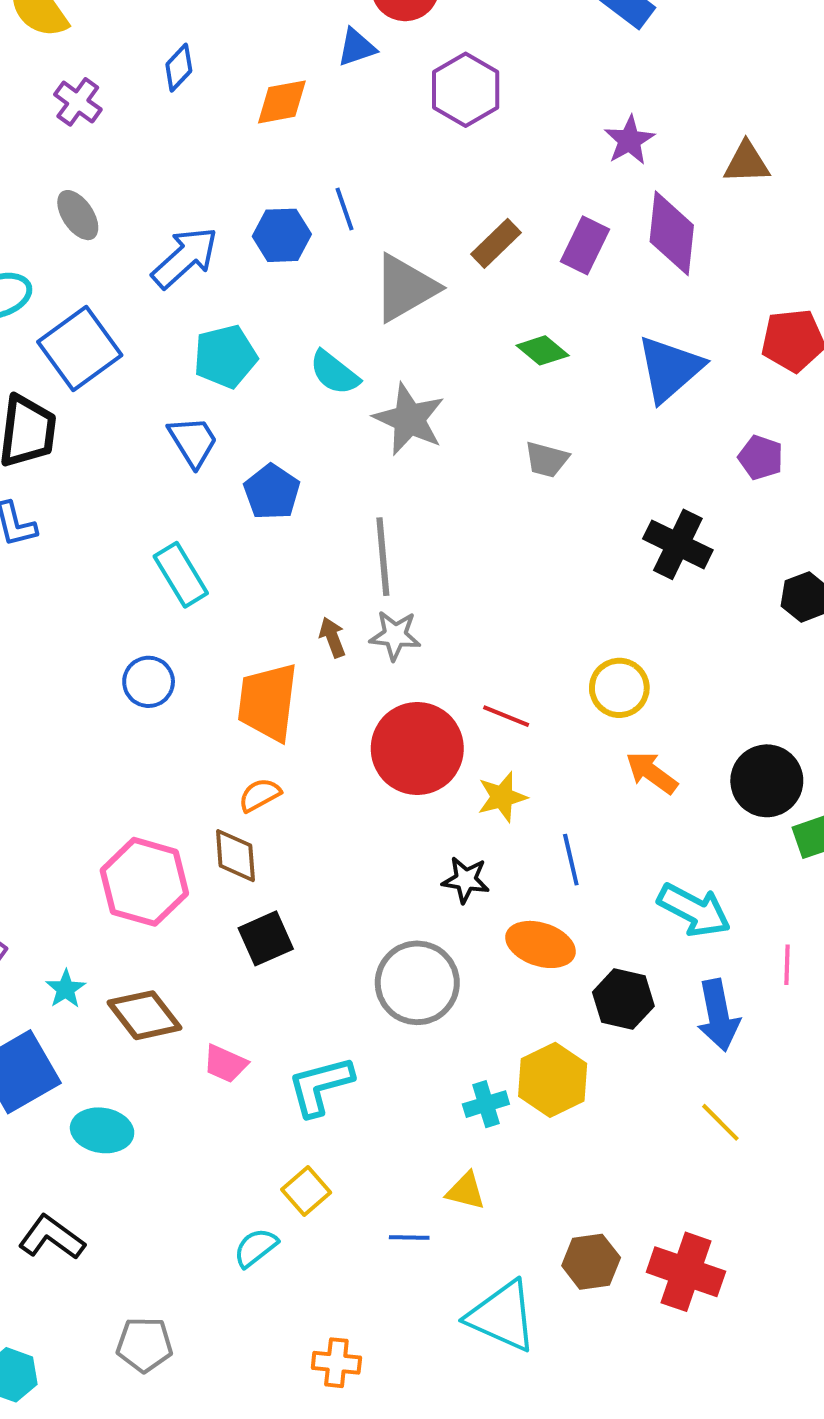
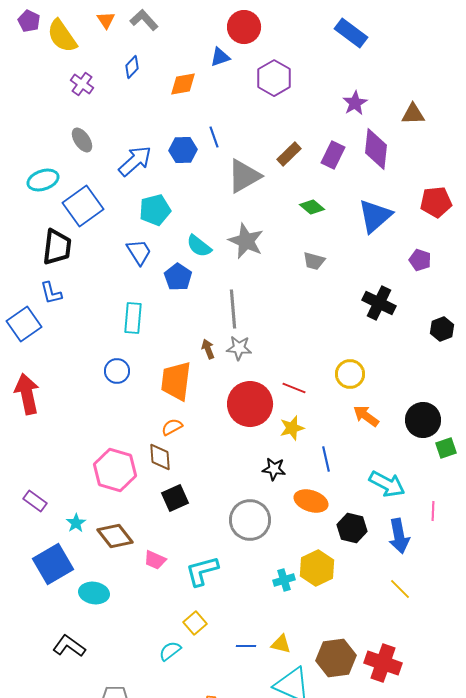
cyan semicircle: (334, 373) -> (199, 246), moved
cyan rectangle: (181, 575) -> (133, 318), turned 36
yellow triangle: (466, 1191) -> (281, 644), moved
brown hexagon: (591, 1262) -> (336, 658), size x1.4

